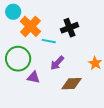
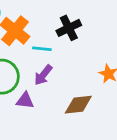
purple arrow: (57, 63) -> (43, 75), moved

